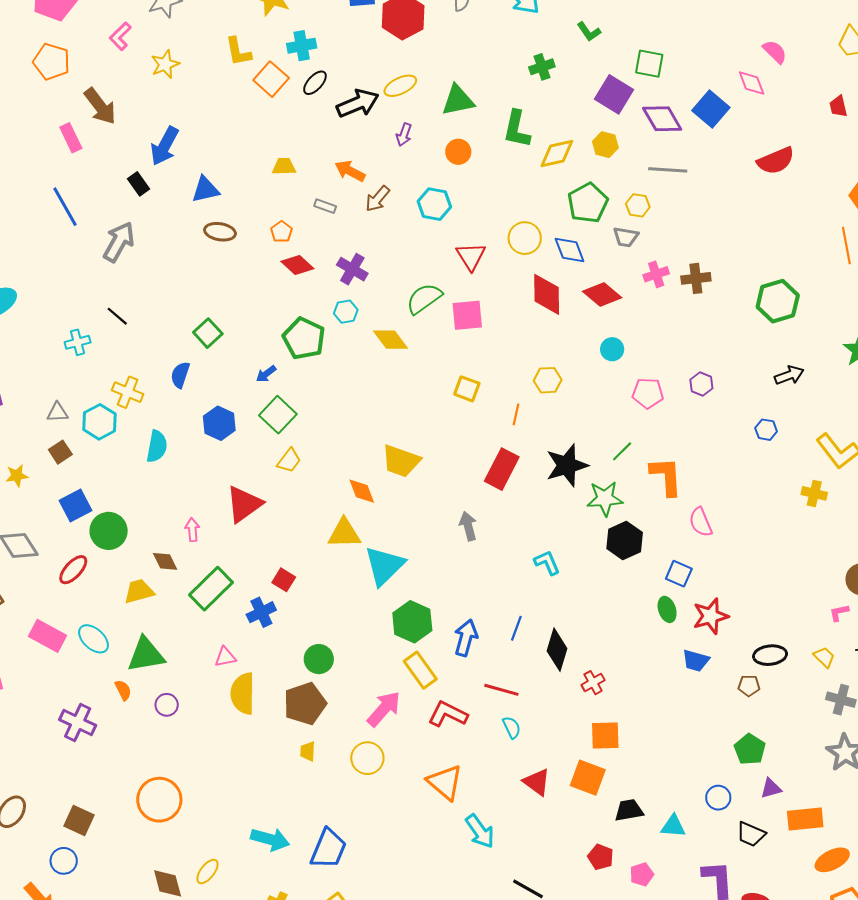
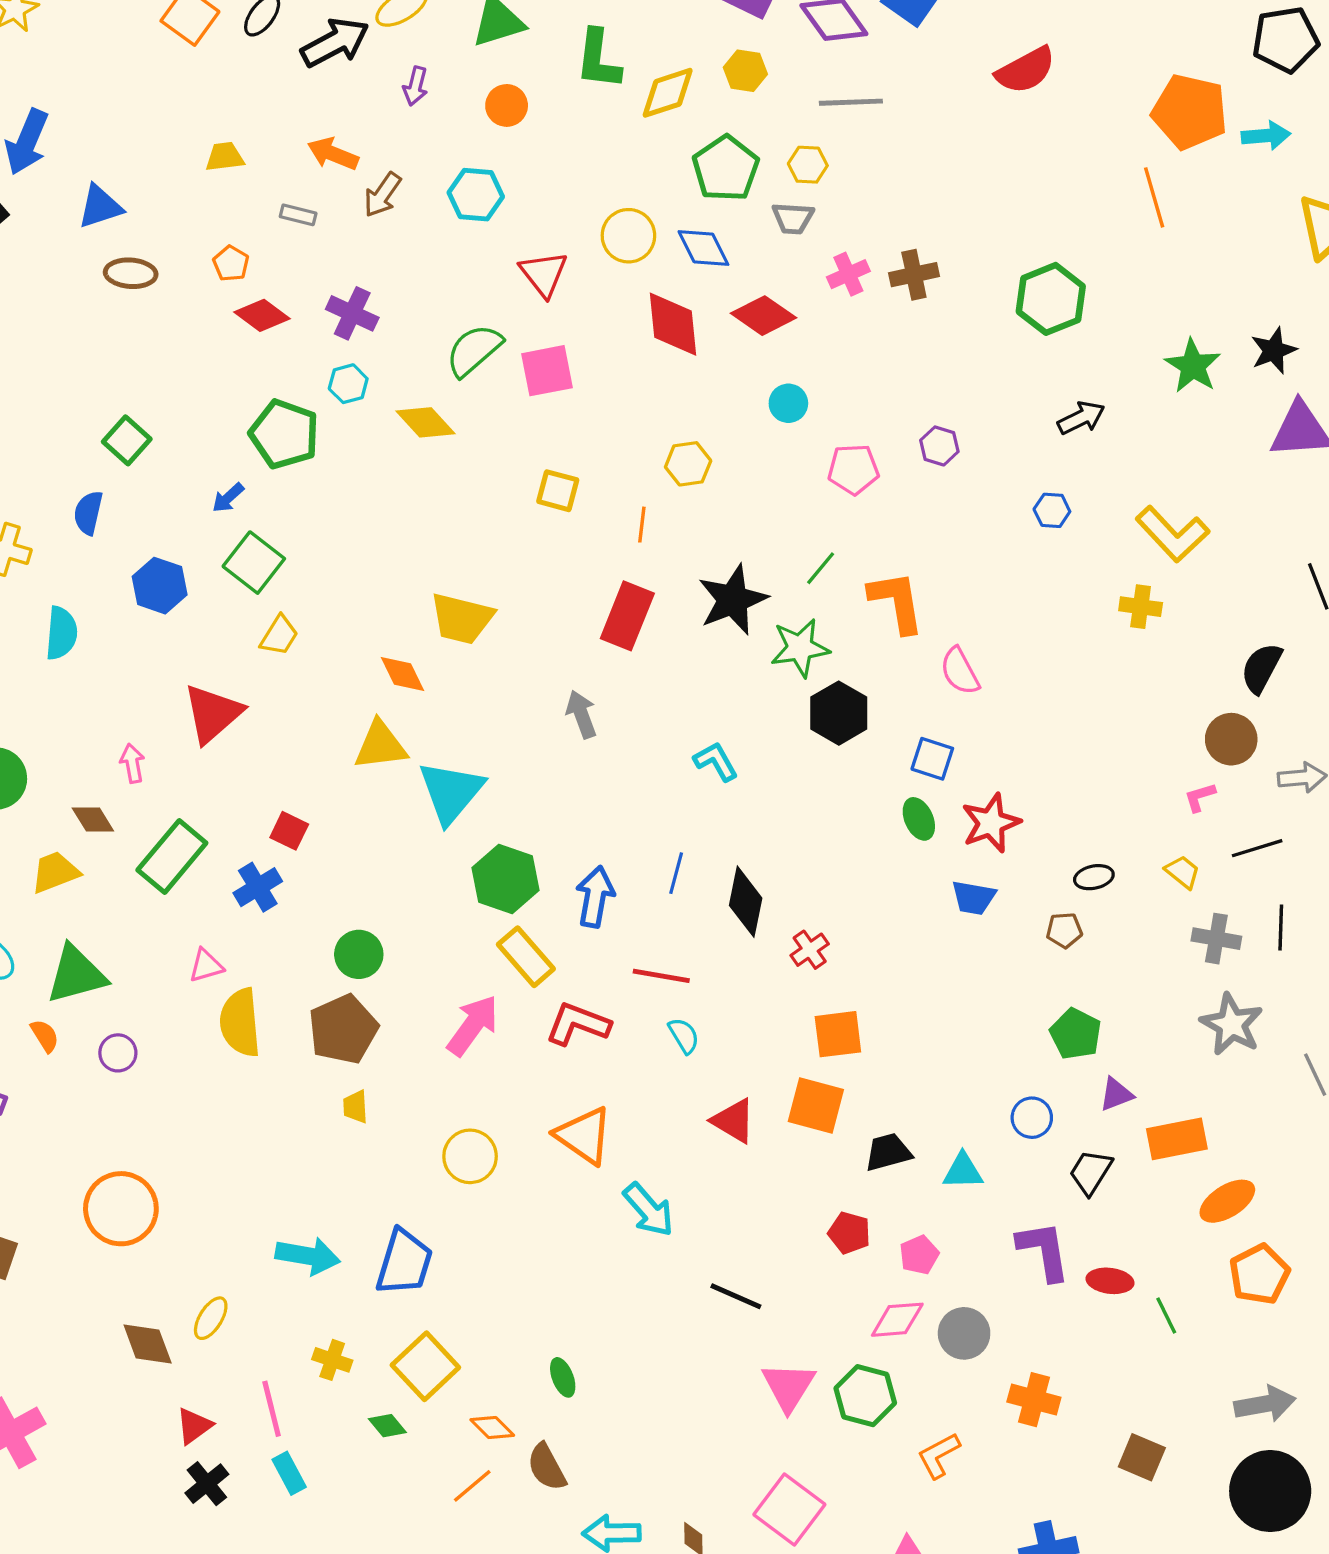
black ellipse: (770, 655) -> (1094, 877), size x0.7
yellow circle: (367, 758) -> (470, 1156), moved
black trapezoid: (751, 834) -> (1091, 1172), turned 104

